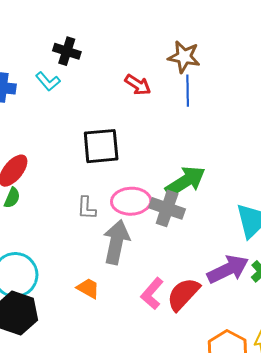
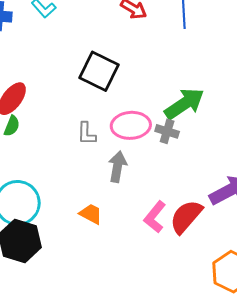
black square: (101, 146) -> (99, 71), turned 33
gray cross: (167, 208) -> (167, 131), size x0.7
gray arrow: (116, 242) -> (117, 167), size x0.7

